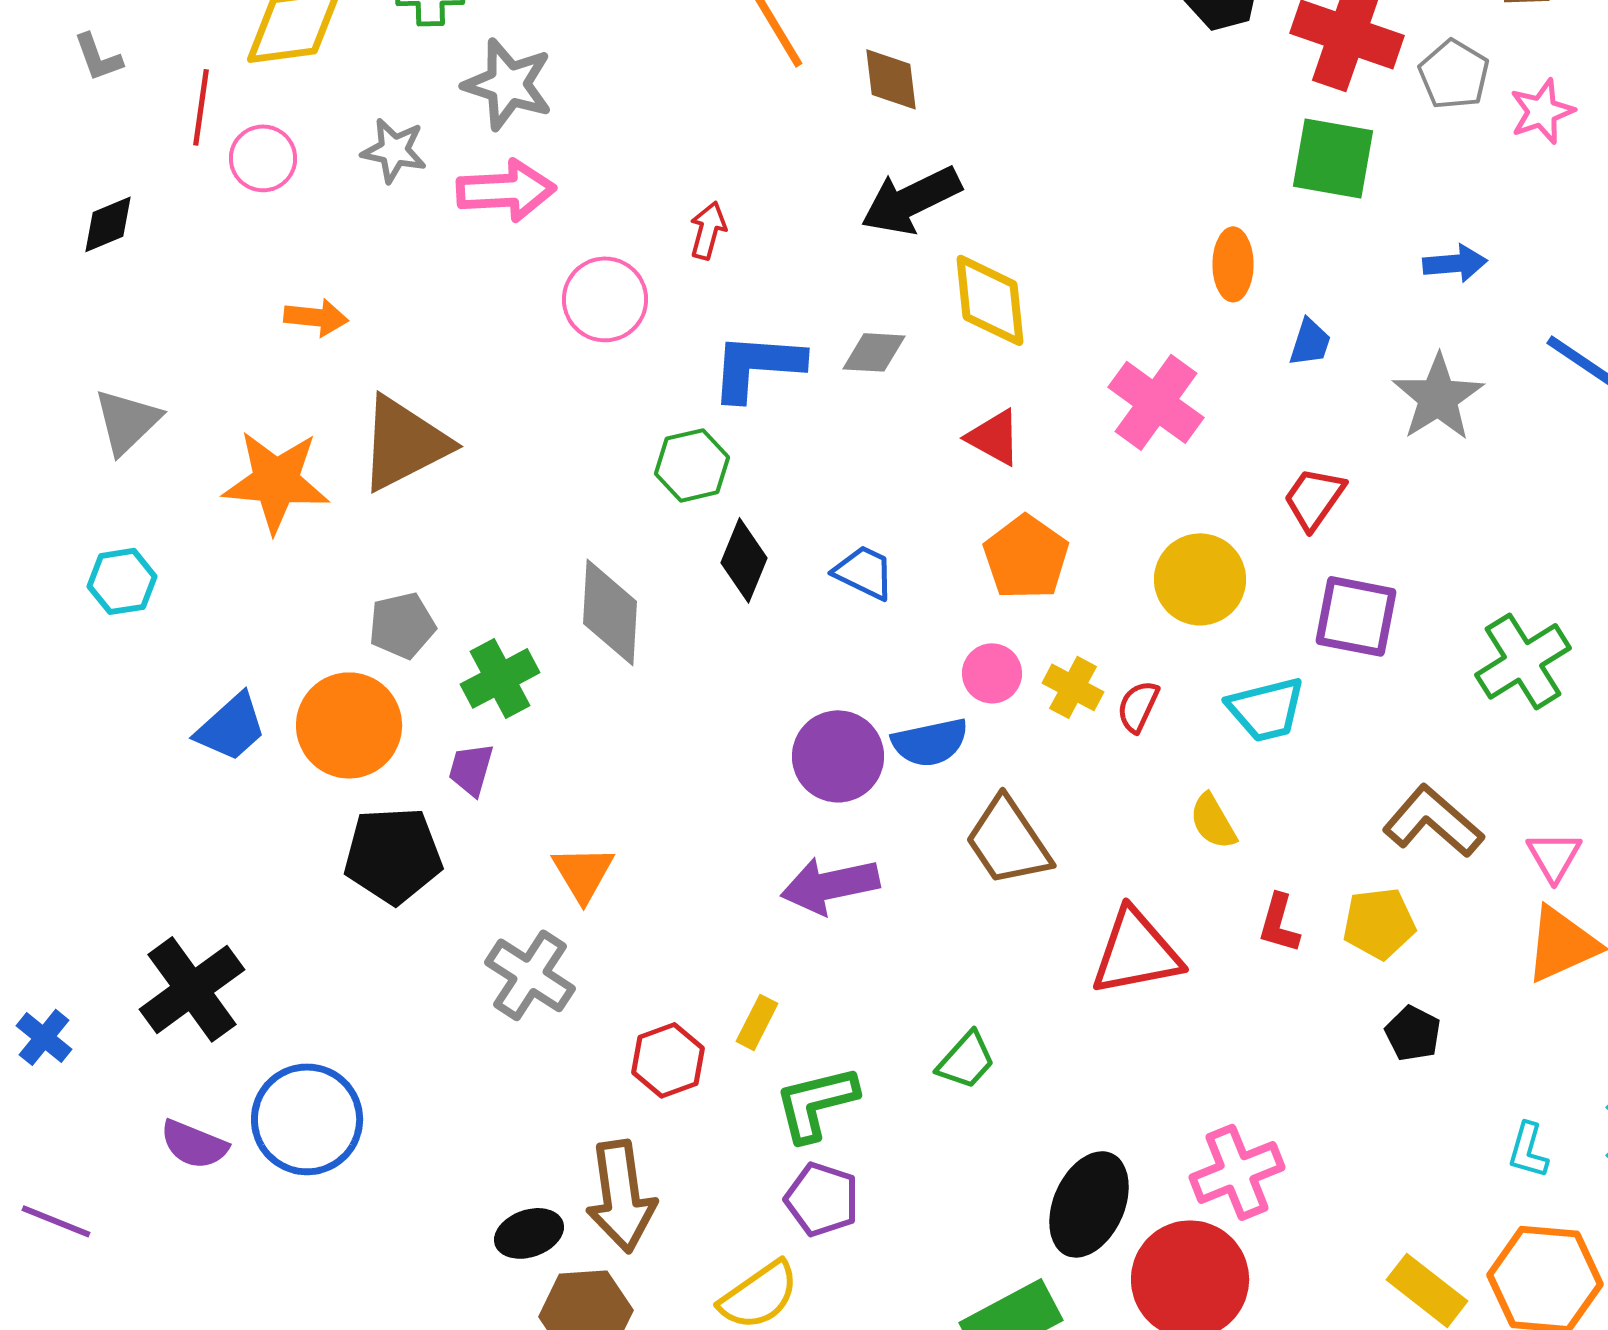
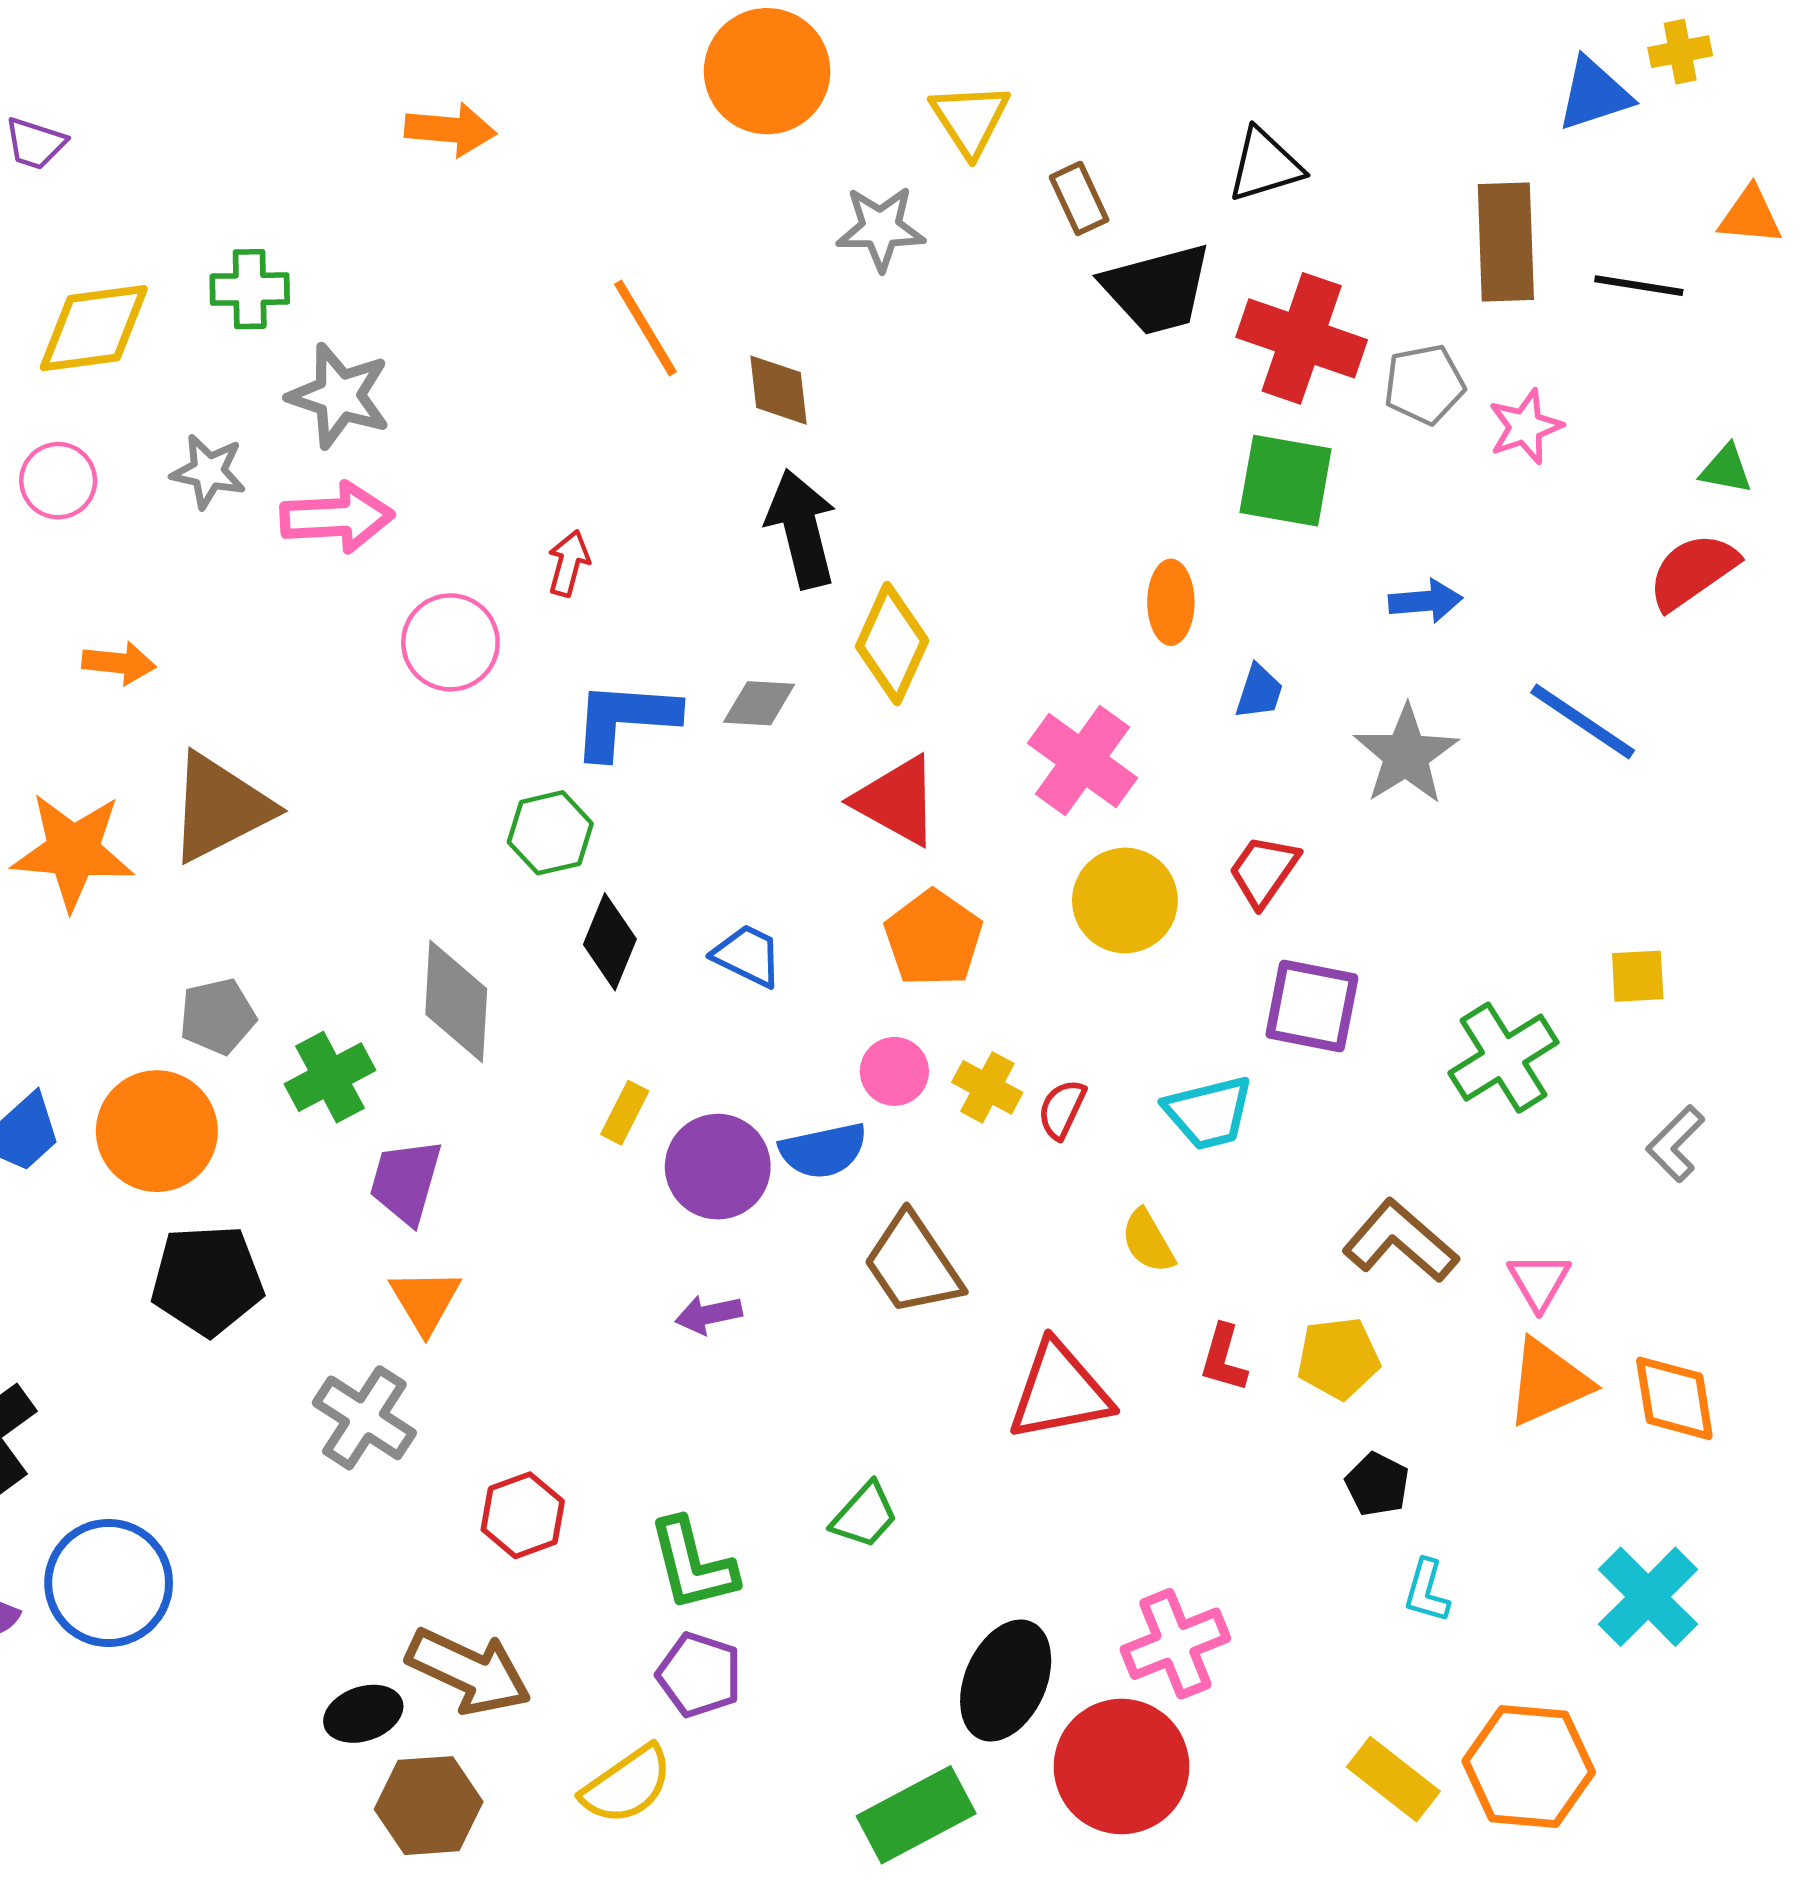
gray pentagon: (1454, 74) -> (1424, 384), turned 30
black arrow: (911, 200) -> (801, 529), turned 102
yellow diamond: (990, 300) -> (892, 644), turned 30
red triangle: (994, 437) -> (897, 801), size x1.4
yellow circle: (1200, 579) -> (1125, 900), moved
purple trapezoid: (471, 769) -> (406, 1182), moved, size x1.4
purple arrow: (830, 885) -> (709, 1315), size x0.6
yellow rectangle: (757, 1022) -> (625, 1113), moved
green L-shape: (816, 1103) -> (692, 1565), turned -90
cyan L-shape: (1528, 1150) -> (1427, 1591), moved
brown arrow: (621, 1196) -> (469, 1671), turned -57

